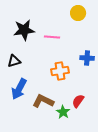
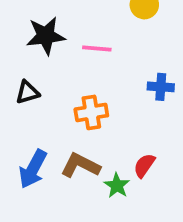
orange cross: (60, 71) -> (91, 112), moved
blue arrow: (19, 89) -> (33, 169), moved

